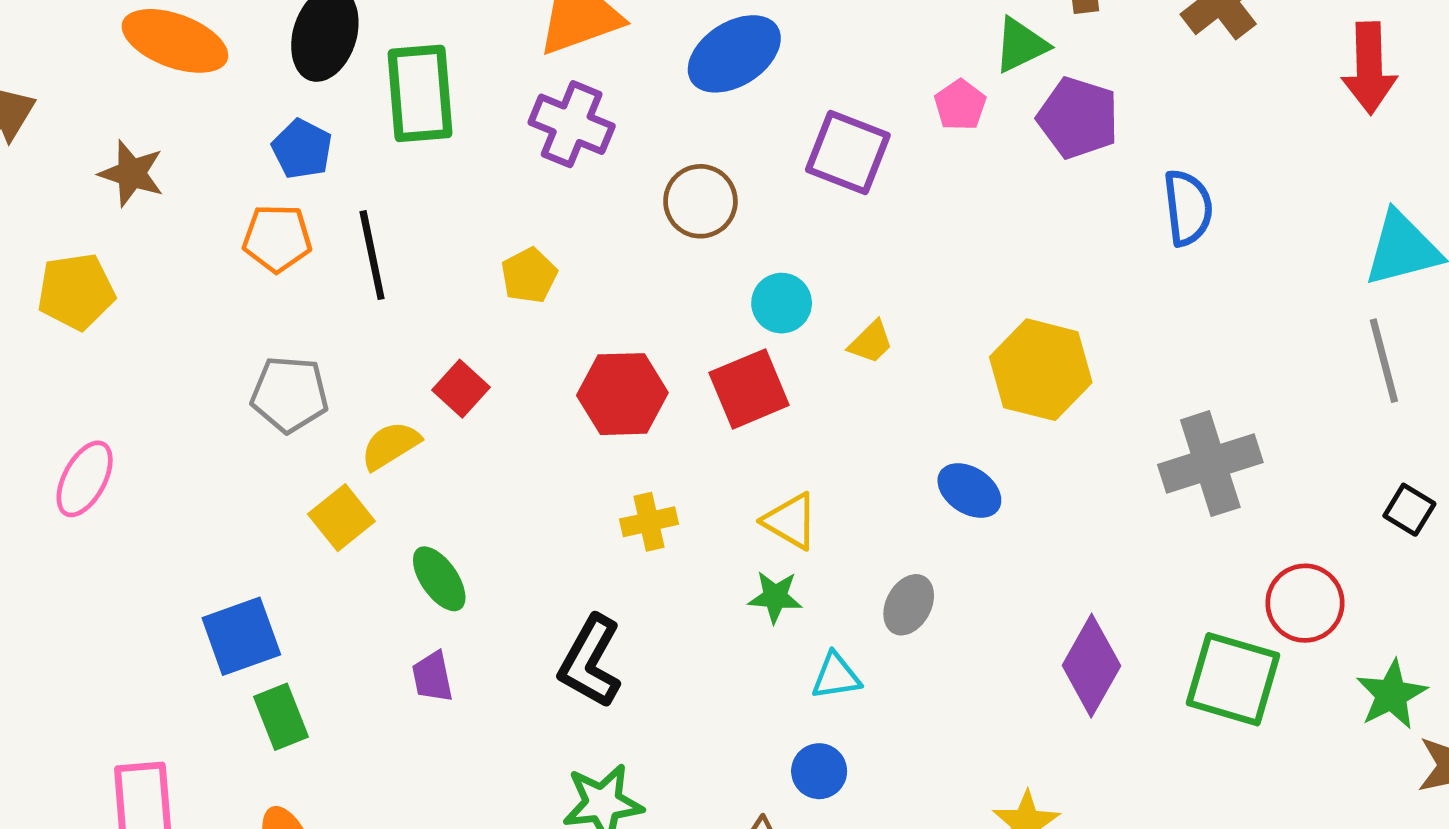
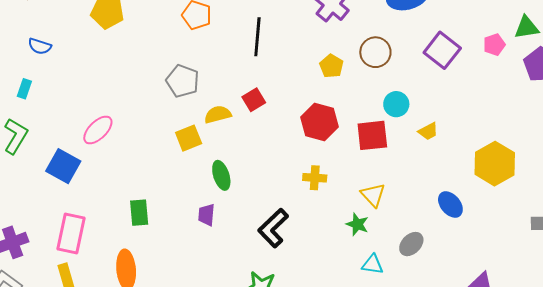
black line: (372, 255) -> (257, 37), moved
yellow pentagon: (529, 275) -> (331, 66), moved, turned -30
pink ellipse: (85, 479) -> (98, 130), moved
blue square: (241, 636) -> (63, 166), moved, turned 32

